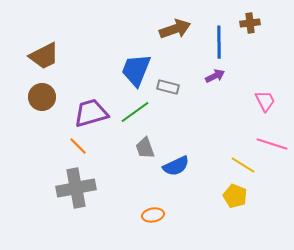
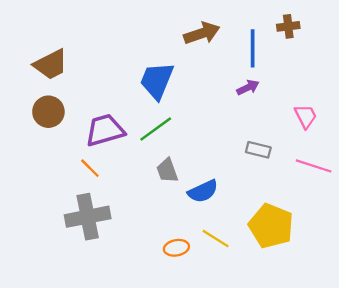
gray rectangle: (168, 87) -> (258, 150), moved
yellow line: (243, 165) -> (216, 239), moved
yellow pentagon: (235, 196) -> (271, 226), size x1.6

